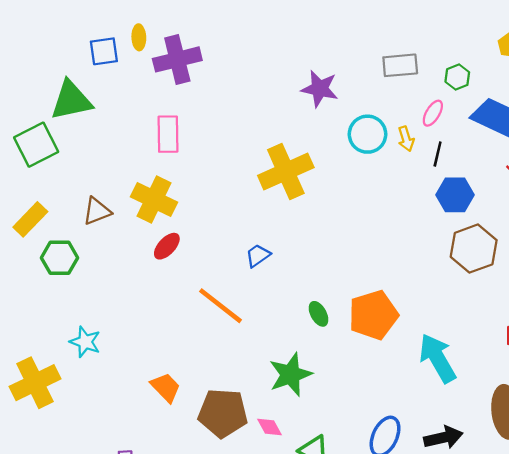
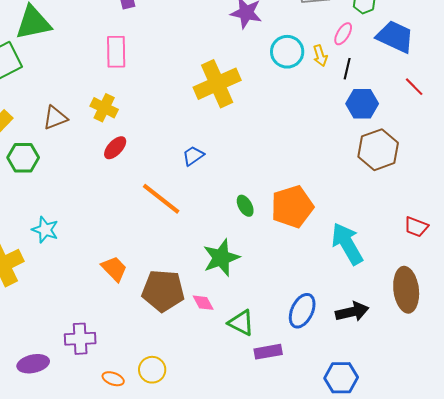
yellow cross: (154, 200) -> (104, 108), size x0.7

